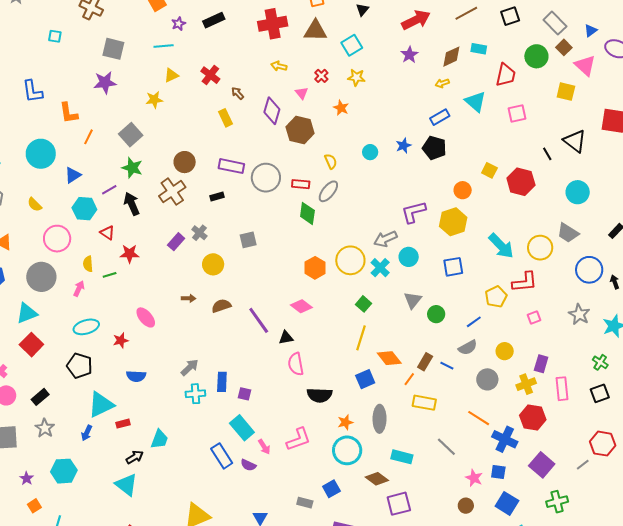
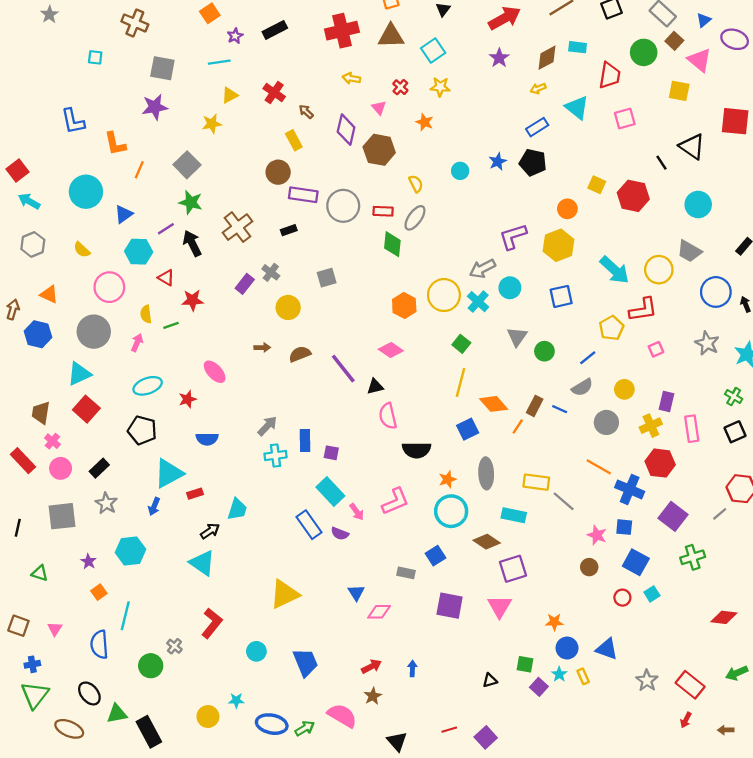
brown circle: (185, 162) -> (278, 172), moved
yellow rectangle: (424, 403) -> (536, 482), moved

